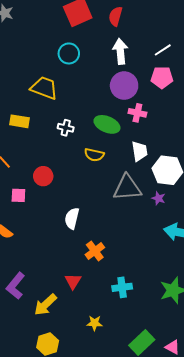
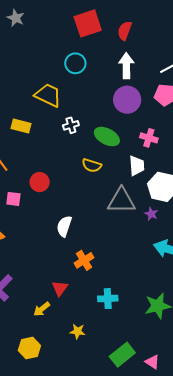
pink cross: (137, 113) -> (149, 138), moved
white cross: (66, 128) -> (71, 125), moved, turned -35
yellow arrow: (45, 305) -> (42, 309), moved, size x0.7

